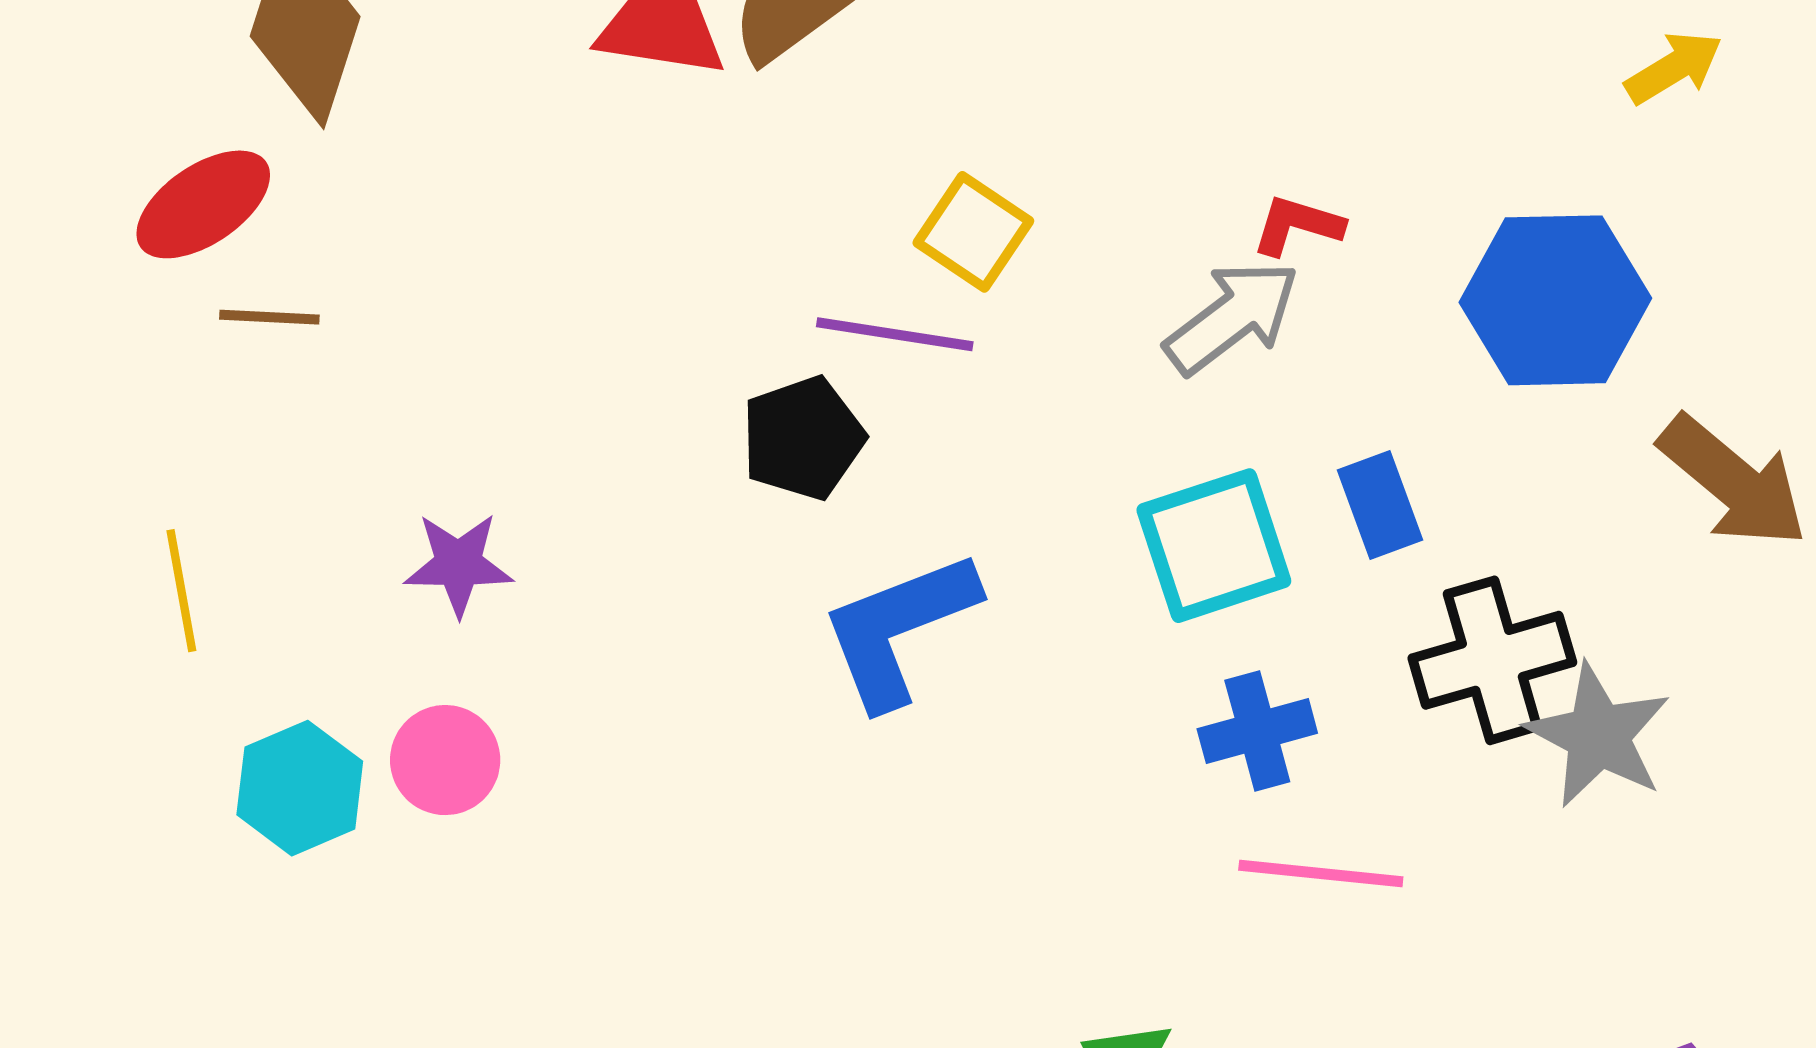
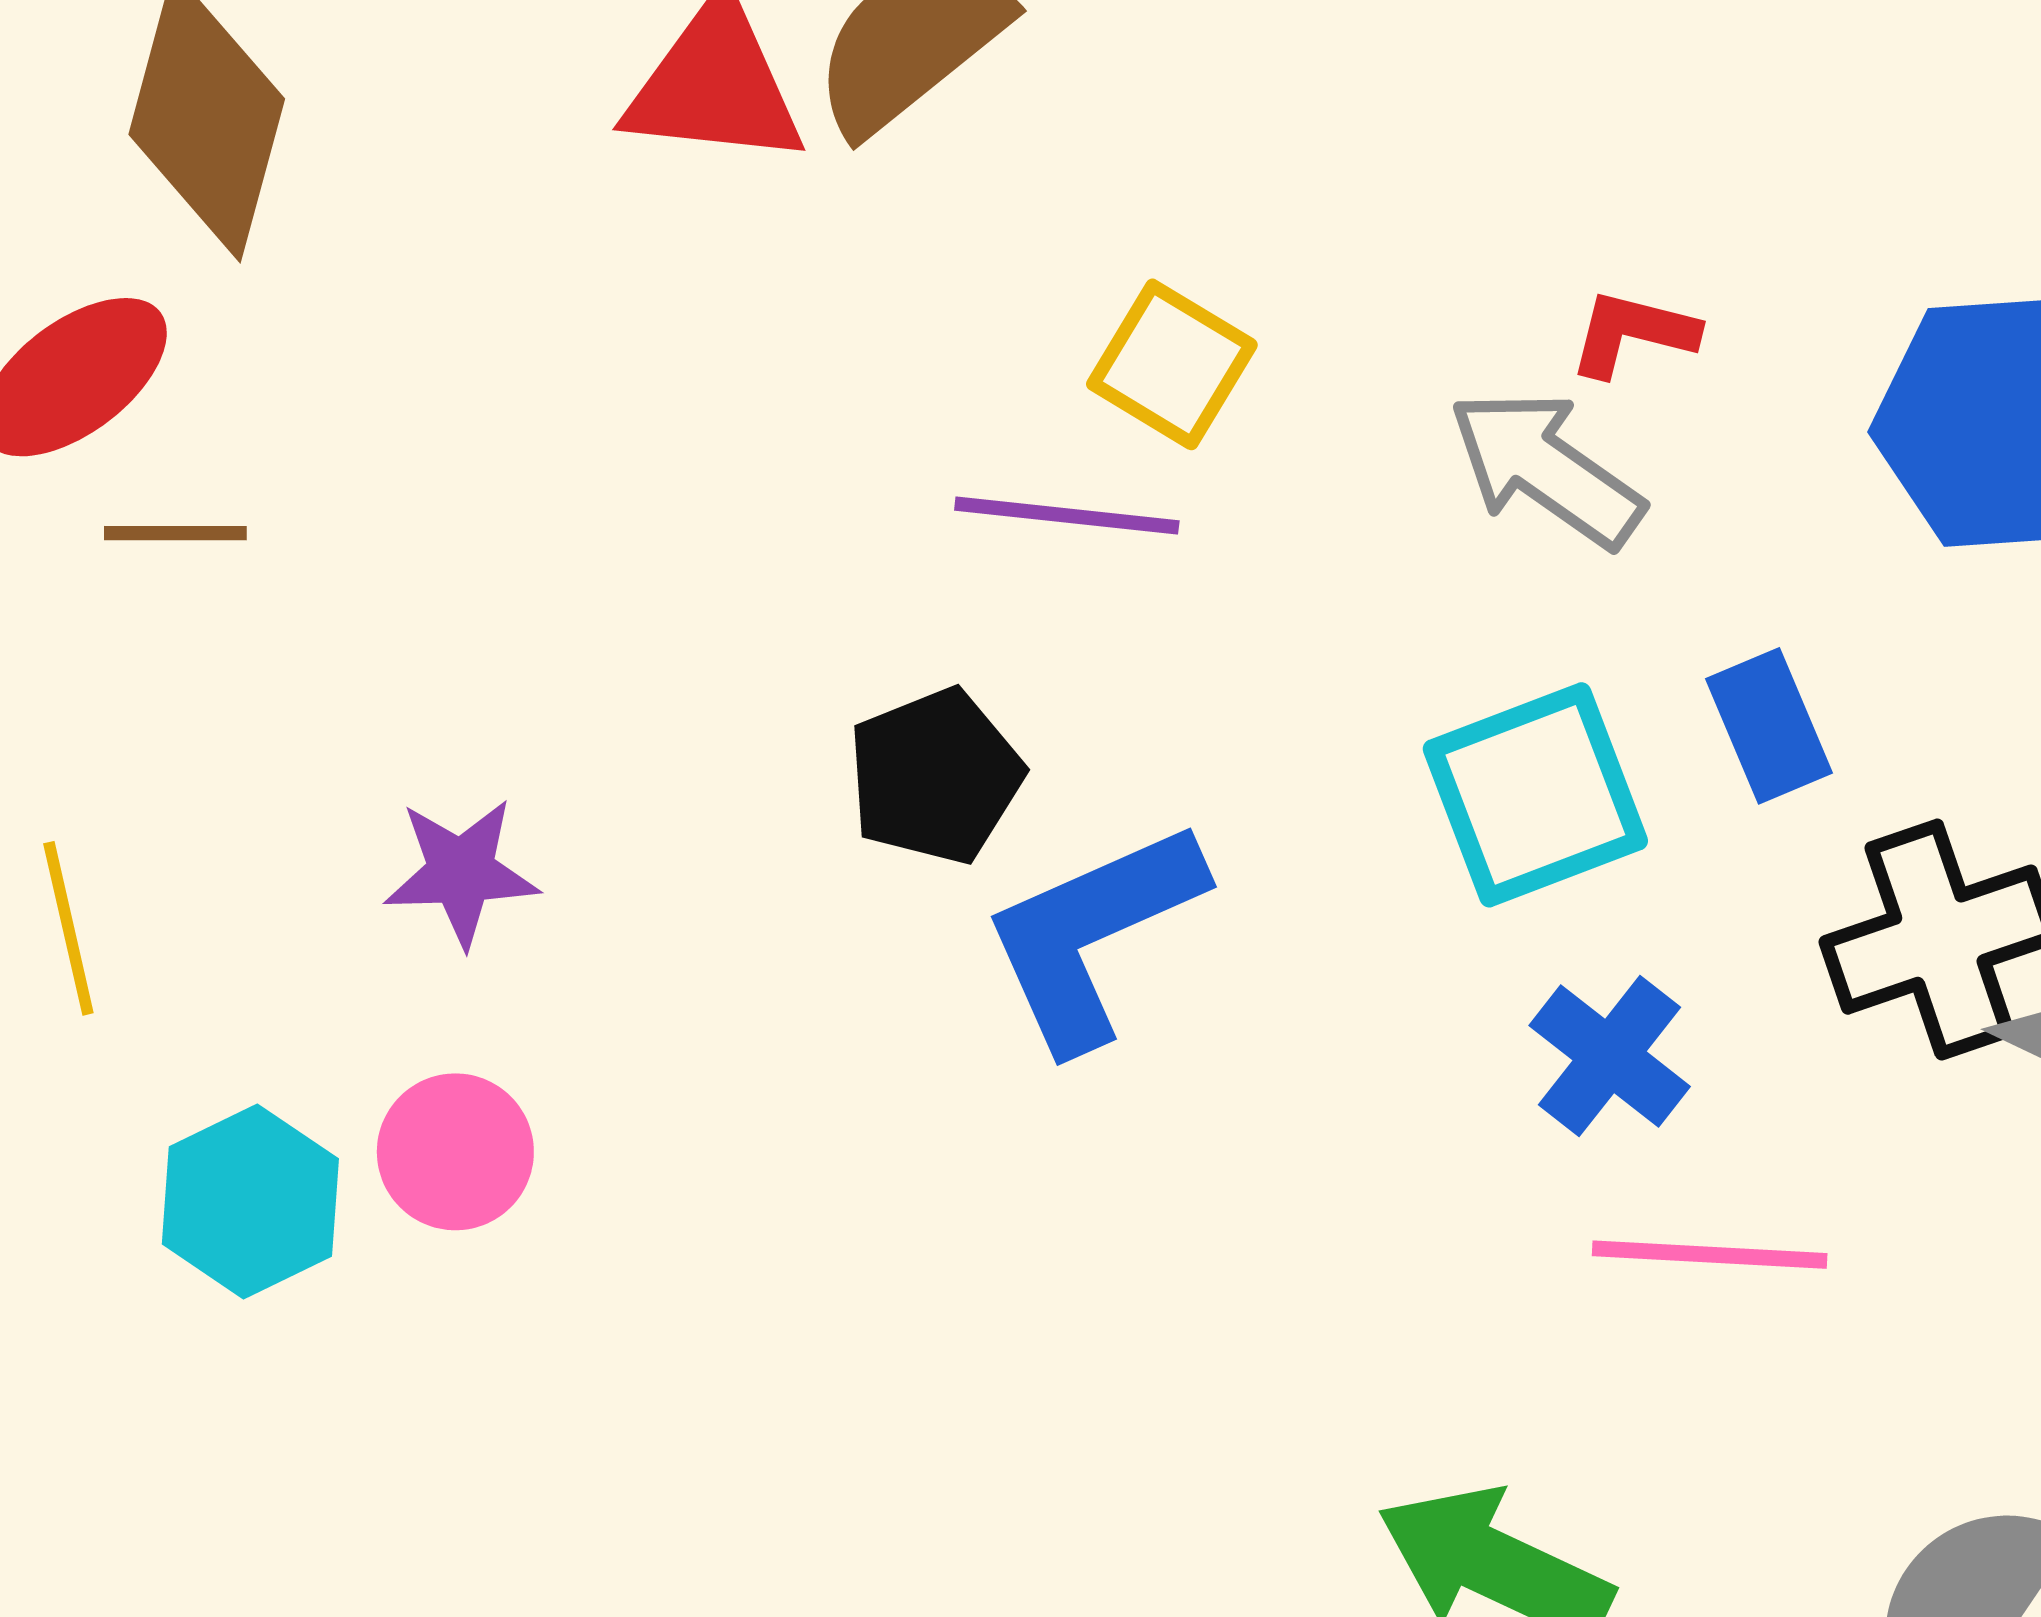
gray arrow: (1232, 317) -> (1546, 468), turned -105
black pentagon: (803, 438) -> (935, 776), moved
blue cross: (1257, 731) -> (1610, 1056), turned -34

